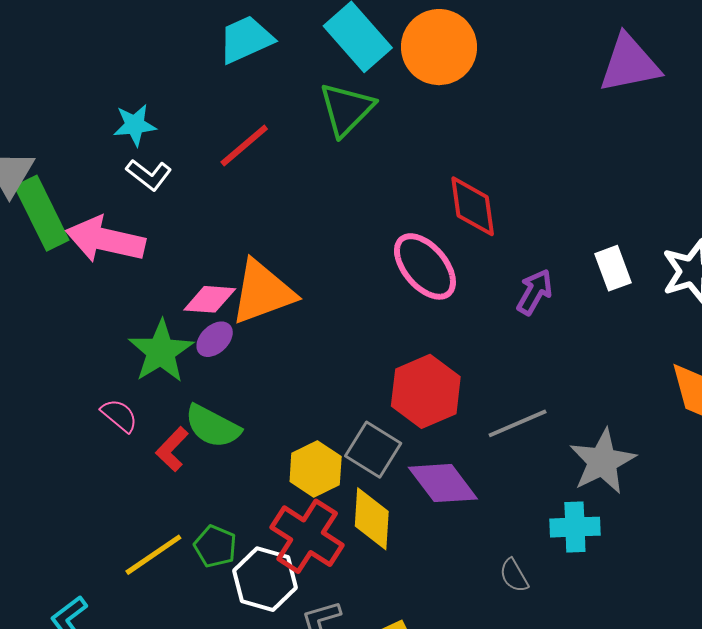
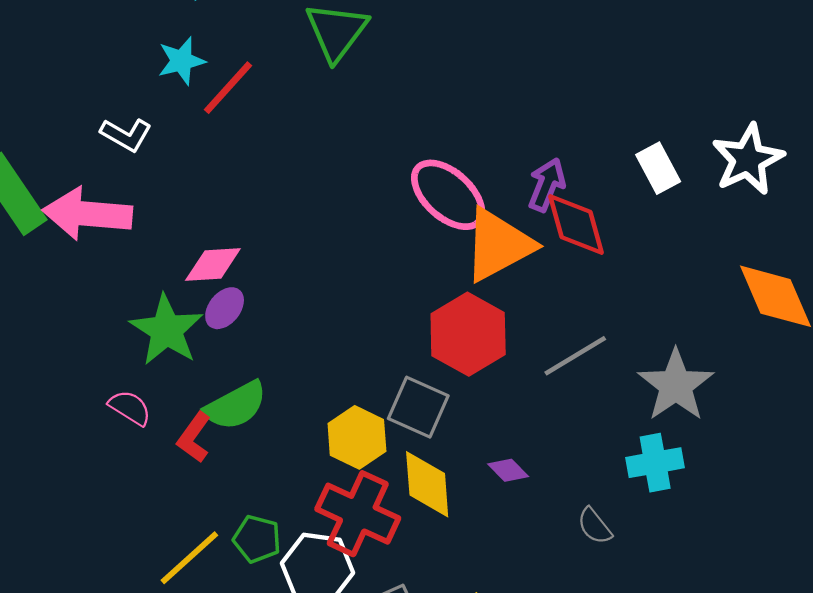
cyan star: (135, 125) -> (182, 61), moved
red diamond: (473, 206) -> (576, 225), moved
orange triangle: (263, 292) -> (498, 245), moved
purple arrow: (535, 292) -> (547, 185), moved
green semicircle: (213, 426) -> (236, 406), turned -48
purple diamond: (443, 483) -> (508, 470), moved, size x0.5

